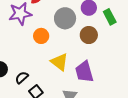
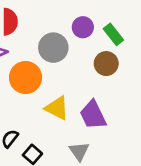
brown circle: (89, 35) -> (106, 64), moved
orange circle: (41, 36) -> (26, 78), size x1.5

